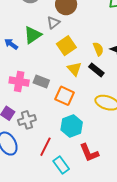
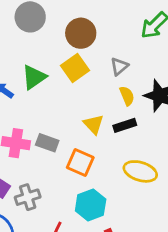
gray triangle: (53, 23) -> (119, 66), moved
yellow square: (66, 46) -> (75, 68), moved
black rectangle: (96, 70) -> (125, 125), turned -56

